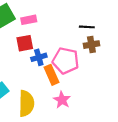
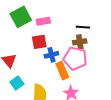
black line: (87, 27) -> (83, 27), moved
brown cross: (91, 45) -> (80, 42), moved

